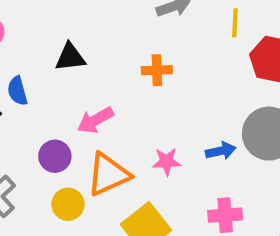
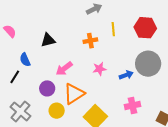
yellow line: (235, 23) -> (113, 29), moved
pink star: (167, 162) -> (99, 69), moved

